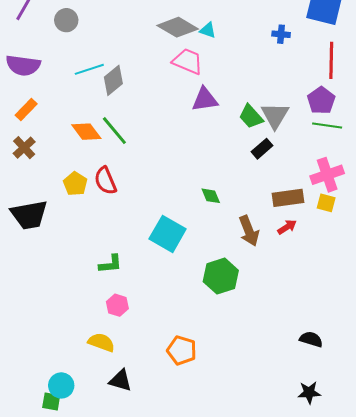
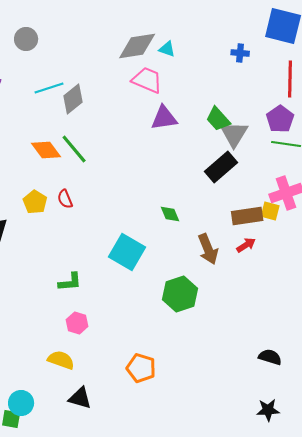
gray diamond: (178, 27) -> (137, 46), turned -39
green trapezoid: (251, 117) -> (218, 119), moved
black rectangle: (262, 149) -> (221, 167), size x1.5
red semicircle: (105, 181) -> (65, 199), size x0.7
yellow square: (326, 203) -> (270, 211), moved

